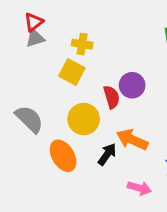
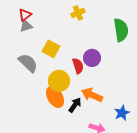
yellow cross: (82, 44) -> (78, 13), moved, turned -32
gray semicircle: (29, 119) -> (28, 63), moved
orange ellipse: (63, 156) -> (55, 97), moved

